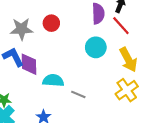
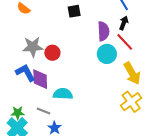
red circle: (51, 23) -> (52, 53), moved
cyan circle: (96, 47) -> (107, 54), moved
gray line: (78, 94) -> (44, 111), moved

